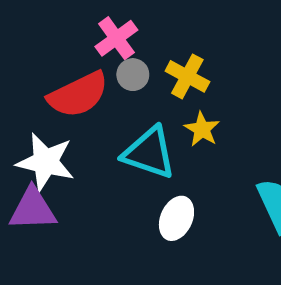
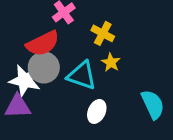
gray circle: (133, 75) -> (44, 67), moved, size x1.8

